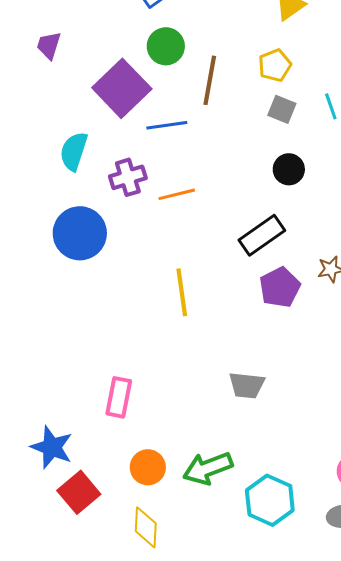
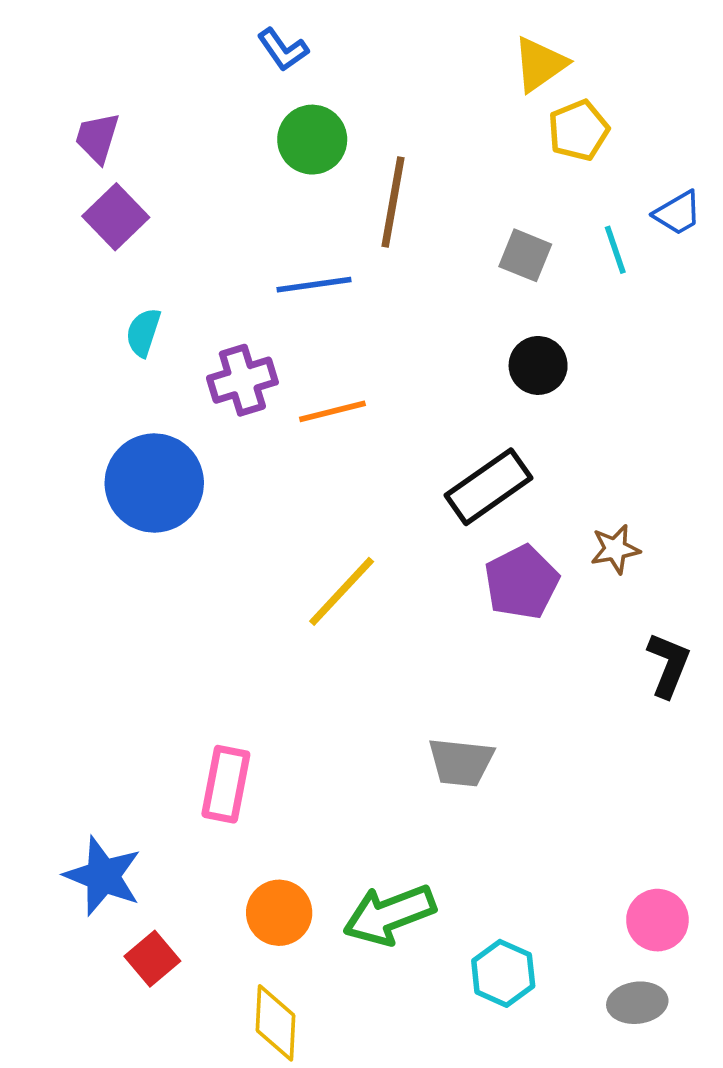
yellow pentagon: (275, 65) -> (579, 130), moved
purple square: (122, 88) -> (116, 217), moved, size x0.6
cyan semicircle: (74, 151) -> (143, 332), size x0.7
yellow line: (182, 292) -> (342, 591), turned 51
red square: (79, 492) -> (152, 959), size x0.7
cyan hexagon: (270, 500) -> (503, 973), size x0.7

